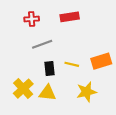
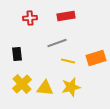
gray line: (42, 44) -> (57, 43), moved
black rectangle: (50, 69) -> (17, 54), moved
yellow star: (86, 92) -> (71, 87), moved

